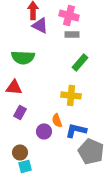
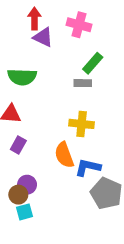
gray rectangle: (72, 34) -> (83, 83), moved
green rectangle: (80, 62) -> (93, 63), moved
orange semicircle: (57, 120) -> (64, 155), size x1.5
purple circle: (44, 131) -> (27, 185), moved

